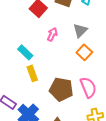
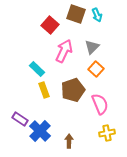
pink arrow: (52, 34) -> (64, 51), size x1.6
brown pentagon: (61, 89) -> (73, 90), moved, turned -30

